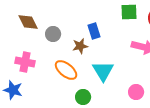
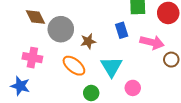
blue rectangle: (94, 31) -> (122, 30), moved
gray circle: (53, 34) -> (61, 29), size x1.6
pink circle: (136, 92) -> (133, 88), moved

